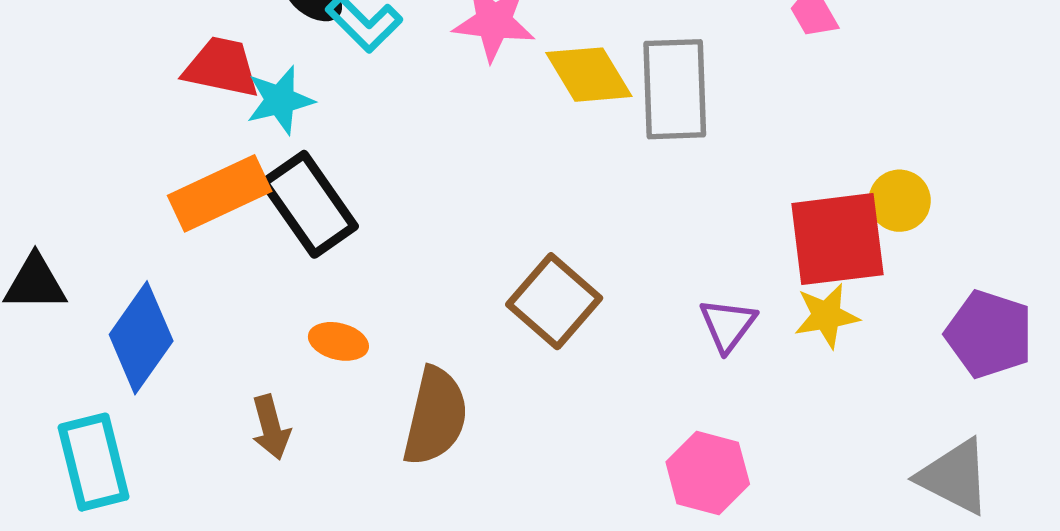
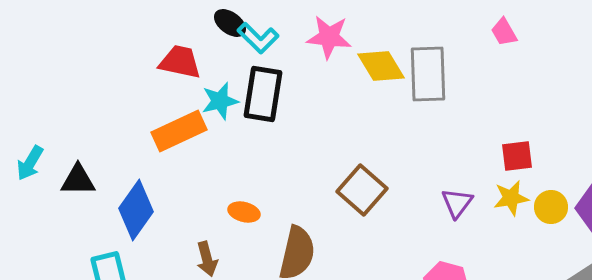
cyan star: (280, 100) -> (220, 101), moved
yellow circle: (900, 201) -> (551, 207), moved
black rectangle: (309, 204) -> (263, 94), moved, turned 44
red square: (837, 239) -> (517, 156), size x0.6

